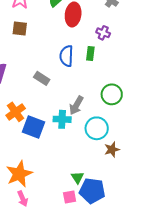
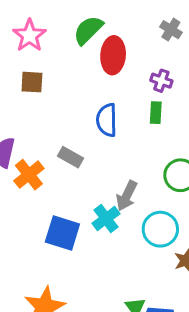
green rectangle: (90, 54) -> (156, 113), moved
orange cross: (16, 112) -> (29, 175), moved
cyan cross: (62, 119) -> (106, 218), turned -36

